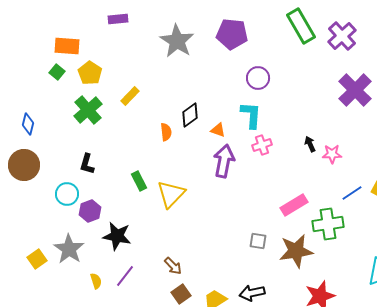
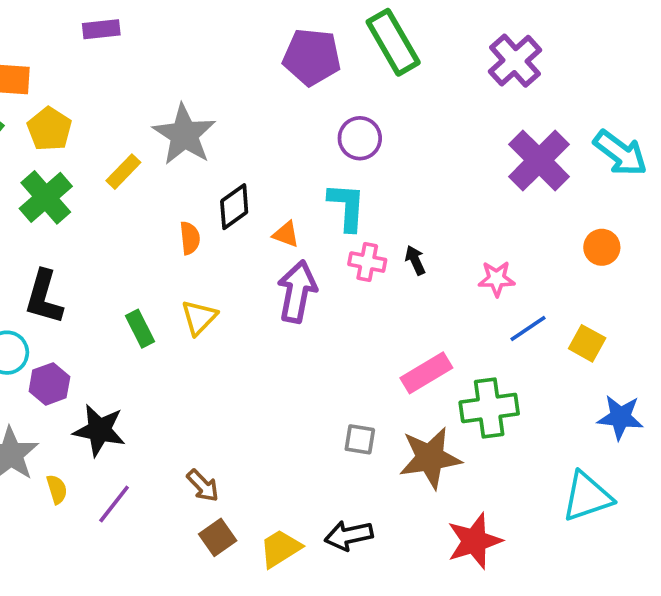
green rectangle: (301, 26) -> (393, 42), moved
gray star: (177, 41) -> (184, 135), moved
black arrow: (310, 144) -> (415, 260), moved
pink cross: (262, 145) -> (367, 262), turned 30
black L-shape: (87, 164) -> (44, 297), size x1.4
blue line: (352, 193) -> (528, 329), moved
yellow triangle: (171, 194) -> (199, 317), moved, size x0.7
yellow semicircle: (96, 281) -> (57, 489), moved

